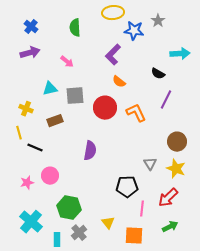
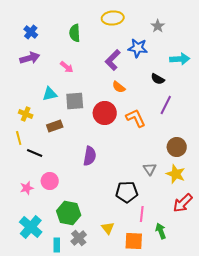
blue star: (134, 31) -> (138, 48), moved
red arrow: (168, 198) -> (183, 203), moved
green arrow: (170, 227) -> (161, 231), moved, turned -84

